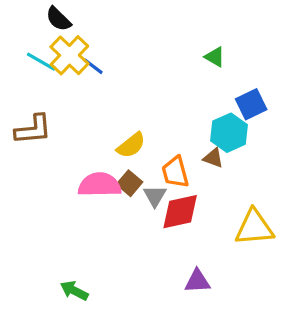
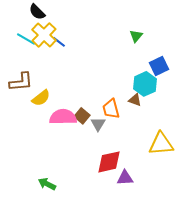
green triangle: (215, 57) -> (136, 36), turned 40
yellow semicircle: (131, 145) -> (41, 98), moved
red diamond: (180, 212) -> (109, 162), moved

